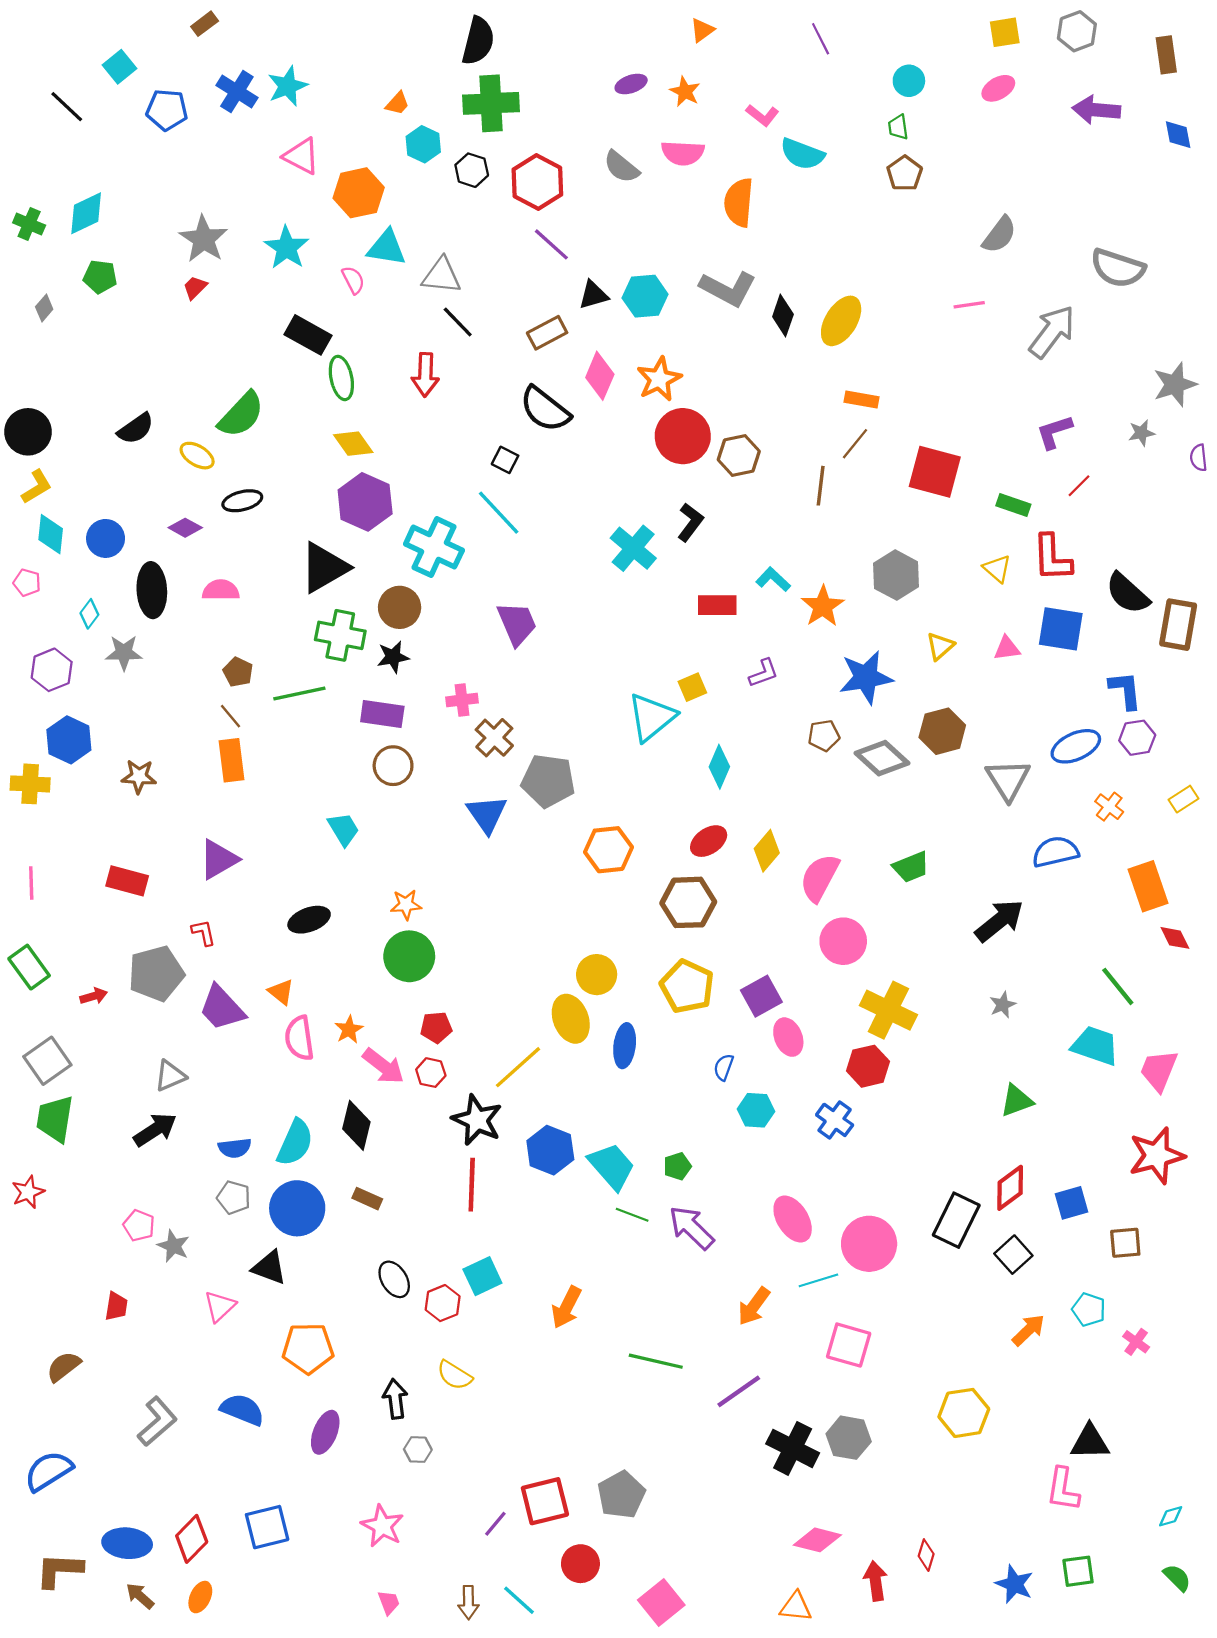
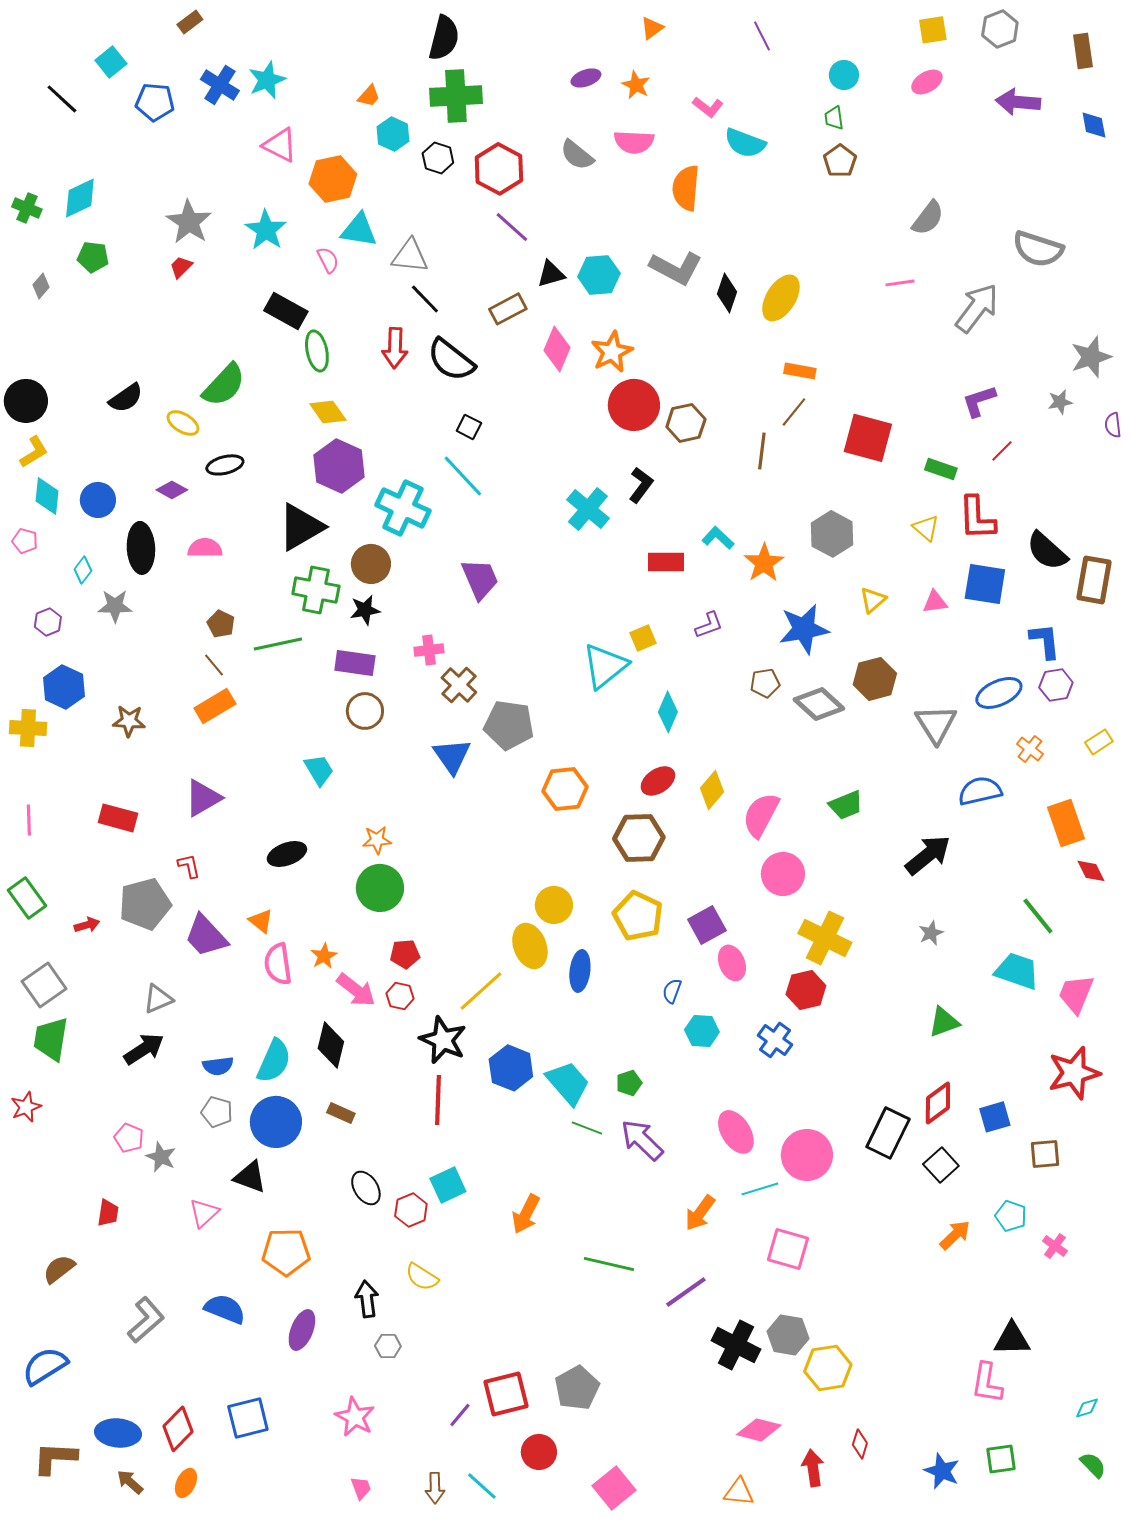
black semicircle: (545, 409) -> (451, 360), moved
purple hexagon: (52, 670) -> (48, 622), size x0.7
orange rectangle: (232, 760) -> (215, 706), turned 66
yellow hexagon: (964, 1413) -> (828, 1368), moved

